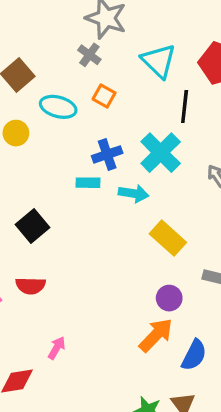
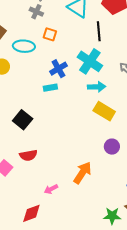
cyan arrow: (134, 193) -> (97, 87), moved
orange arrow: (156, 335) -> (82, 173), moved
pink arrow: (57, 348) -> (51, 189), turned -136

